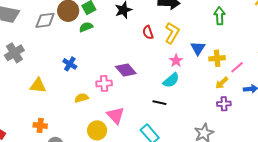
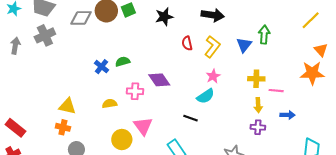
green semicircle: (86, 27) -> (123, 62), moved
blue triangle: (198, 48) -> (244, 45), moved
gray cross: (14, 53) -> (45, 35), moved
pink line: (237, 67) -> (276, 91), turned 40
yellow arrow: (222, 83) -> (258, 105), turned -56
yellow triangle: (38, 85) -> (67, 106), moved

